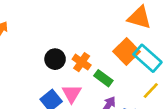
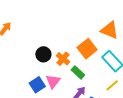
orange square: (126, 52) -> (87, 49), moved

